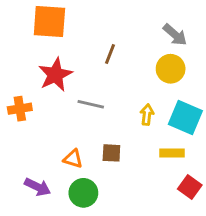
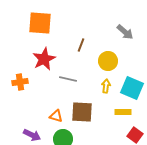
yellow circle: (171, 69) -> (108, 61), moved
brown square: (111, 153) -> (82, 112), size x1.6

